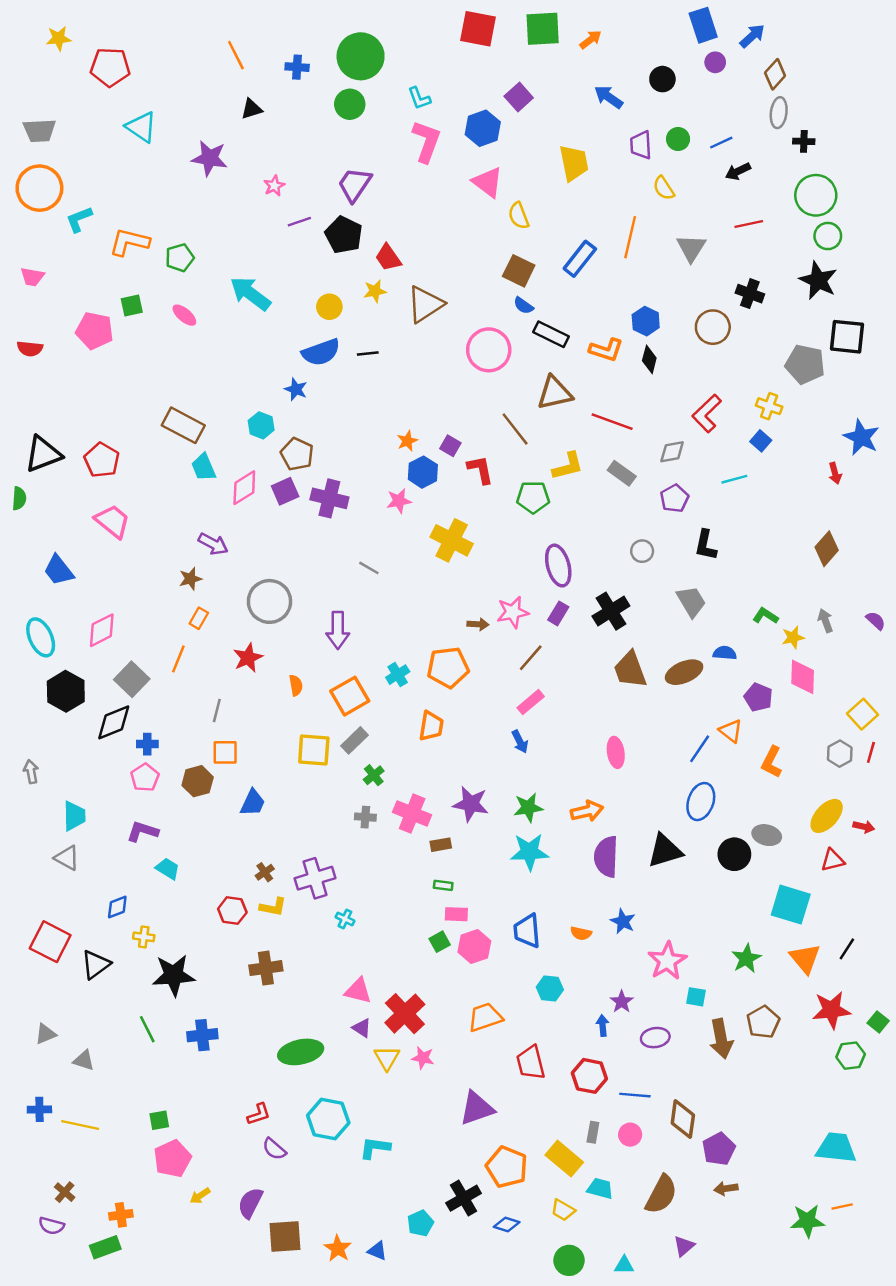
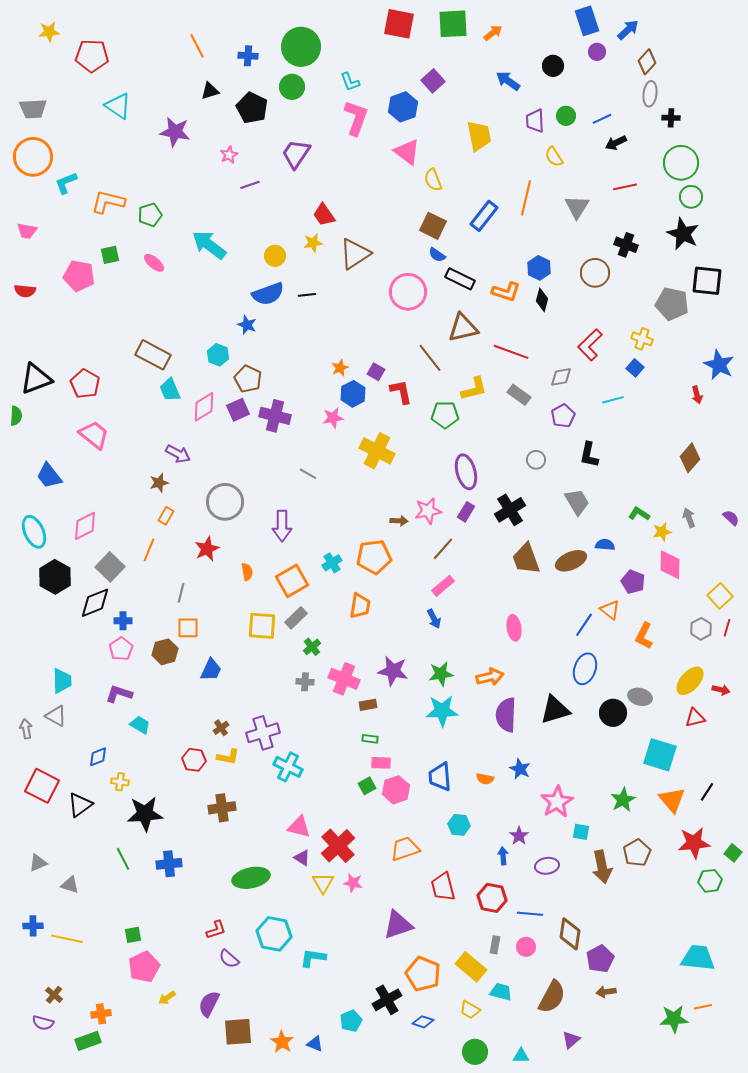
black pentagon: (344, 235) -> (252, 108), moved
gray arrow: (31, 772) -> (26, 729), moved
cyan cross: (345, 919) -> (288, 767), size x1.8

